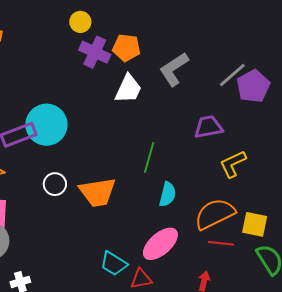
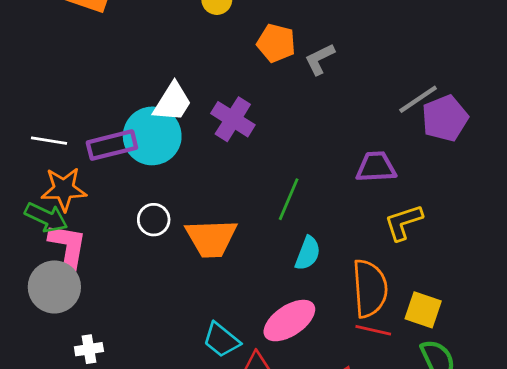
purple cross: (95, 52) -> (233, 119), moved
gray L-shape: (174, 69) -> (320, 59), moved, size x0.7
white trapezoid: (128, 89) -> (173, 102), moved
orange semicircle: (215, 214) -> (370, 288), turned 105

